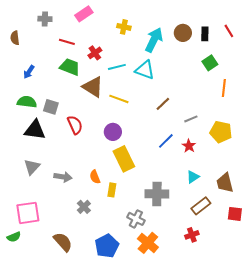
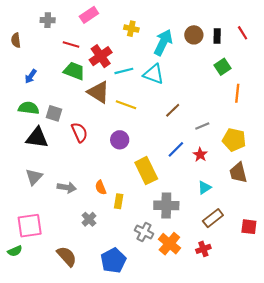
red cross: (95, 53) -> (101, 56), size x1.5
yellow rectangle: (124, 159) -> (146, 171), moved
brown trapezoid: (225, 183) -> (238, 173), moved
orange cross: (148, 243) -> (169, 244), moved

